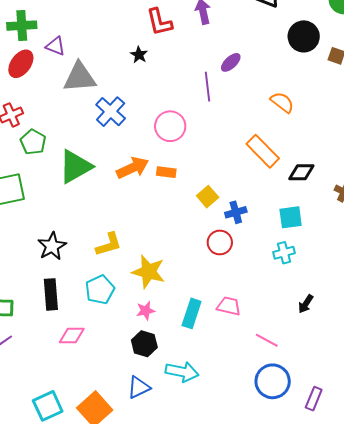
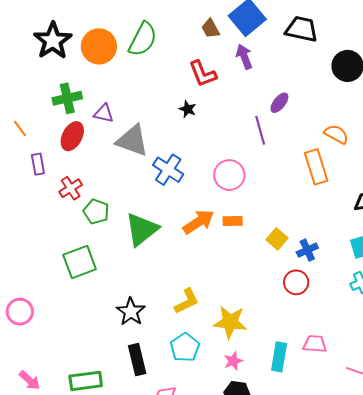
gray triangle: (80, 77) -> (132, 141), turned 33
orange rectangle: (263, 151) -> (316, 167), moved, turned 36

